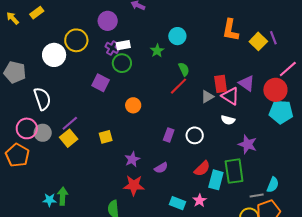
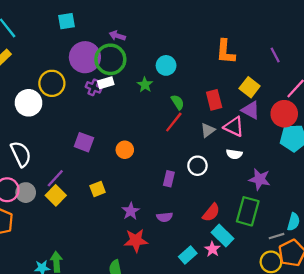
purple circle: (108, 21) -> (85, 57), size x1.4
yellow square: (258, 41) -> (250, 87), moved
green circle: (122, 63) -> (110, 59), moved, size x1.4
purple square: (101, 83) -> (84, 142), moved
red rectangle: (221, 84) -> (214, 100), moved
white circle: (195, 135) -> (197, 166), moved
purple semicircle: (161, 168) -> (165, 217), turned 32
green rectangle: (234, 171) -> (248, 211), turned 30
cyan rectangle: (216, 180) -> (223, 236), moved, turned -54
cyan rectangle: (177, 203) -> (188, 255), turned -56

